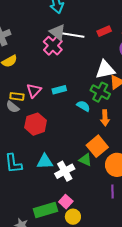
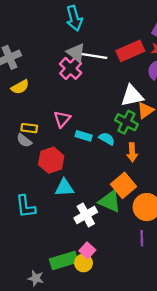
red rectangle: (104, 31) -> (130, 51), size x1.6
cyan rectangle: (59, 90) -> (84, 136), moved, turned 32
pink triangle: (34, 91) -> (62, 119), moved
green triangle: (85, 160) -> (110, 201), size x1.5
cyan triangle: (45, 162) -> (64, 188), moved
yellow circle: (73, 217) -> (83, 263), moved

